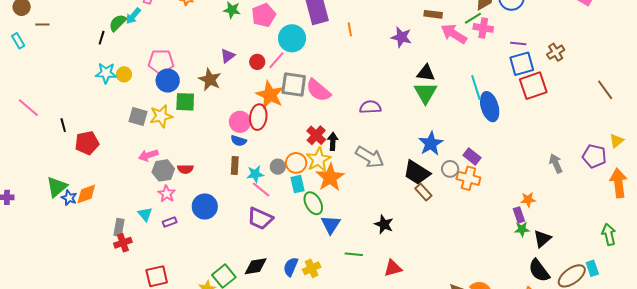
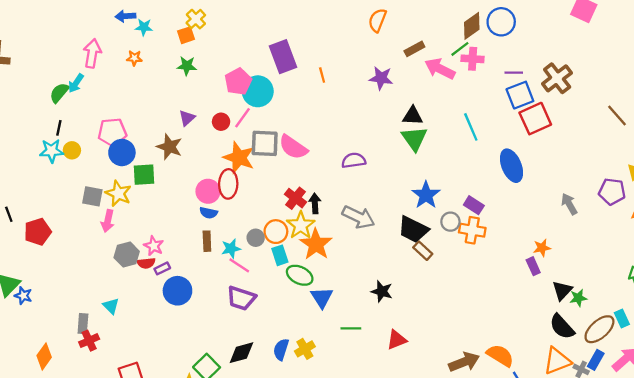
brown rectangle: (433, 14) -> (414, 49), turned -30
pink pentagon: (264, 15) -> (238, 82), moved
black line: (102, 38) -> (59, 128), moved
brown cross: (556, 52) -> (557, 78), size x1.5
blue ellipse: (490, 107) -> (511, 166), moved
yellow star: (161, 116) -> (118, 193), turned -30
pink arrow: (148, 155) -> (108, 221), moved, turned -54
red semicircle: (185, 169) -> (146, 263), moved
orange diamond: (86, 194) -> (44, 356), moved, turned -30
pink star: (167, 194) -> (154, 246), moved
green ellipse: (313, 203) -> (300, 275), turned -30
purple rectangle: (170, 222) -> (162, 268), moved
green star: (522, 229) -> (578, 298), moved

